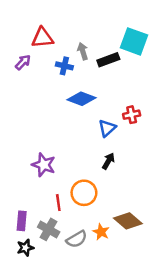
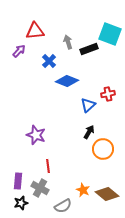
blue cross: (64, 66) -> (49, 61), moved, turned 32
orange circle: (84, 193) -> (103, 149), moved
brown diamond: (128, 221) -> (107, 194), moved
gray semicircle: (77, 239) -> (63, 206), moved

